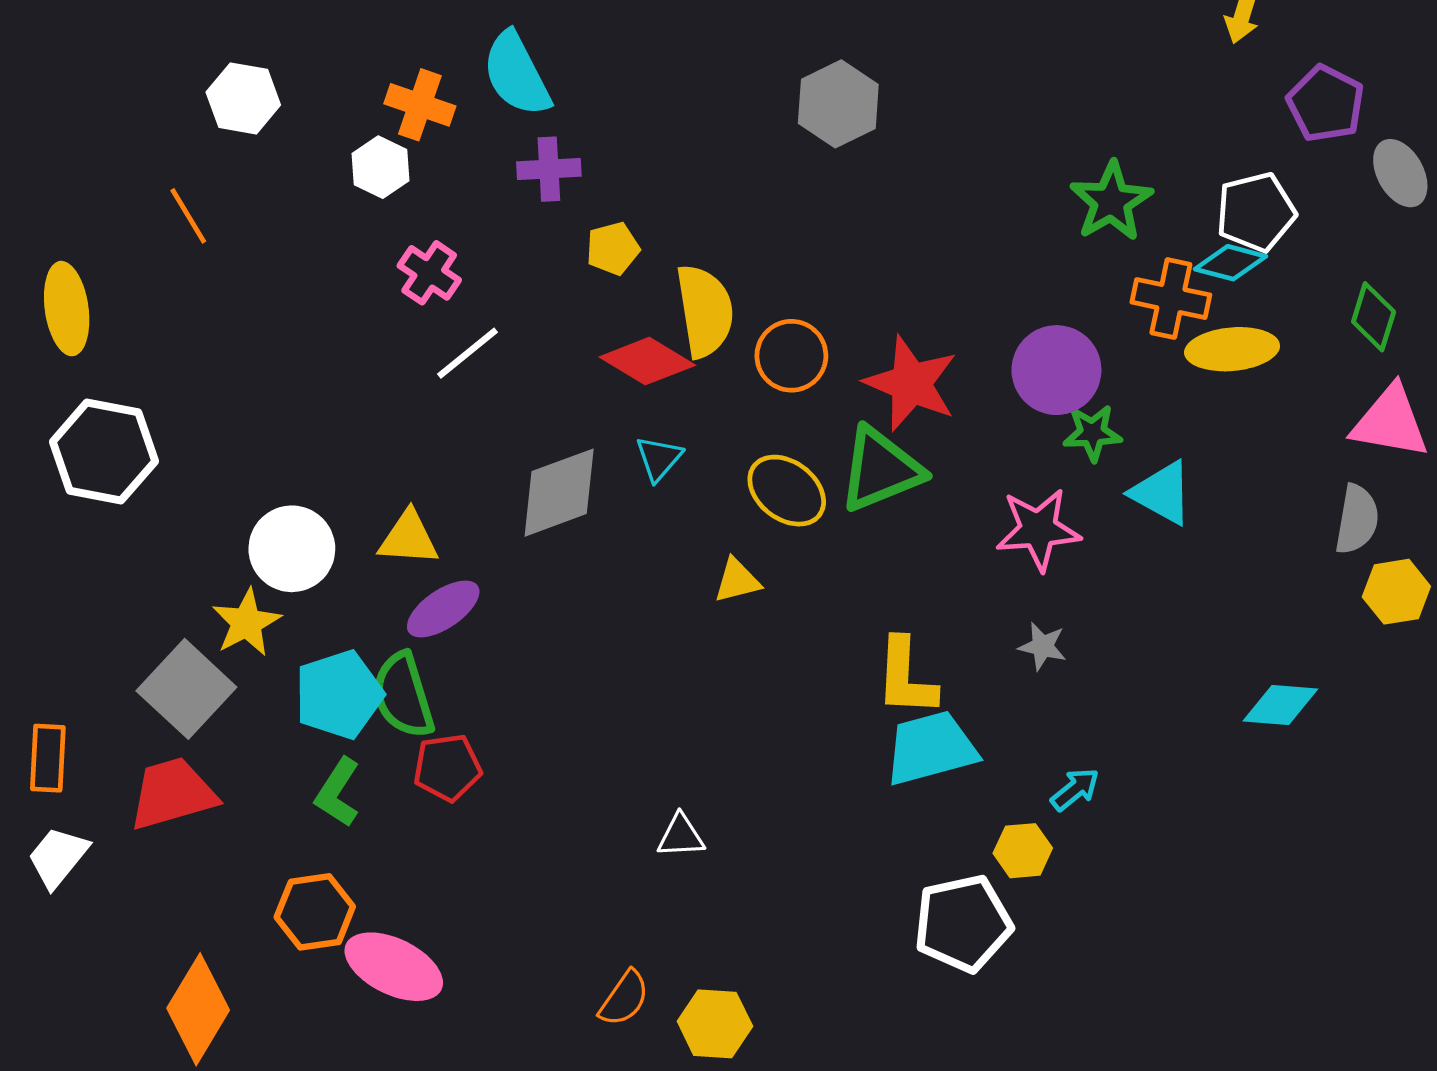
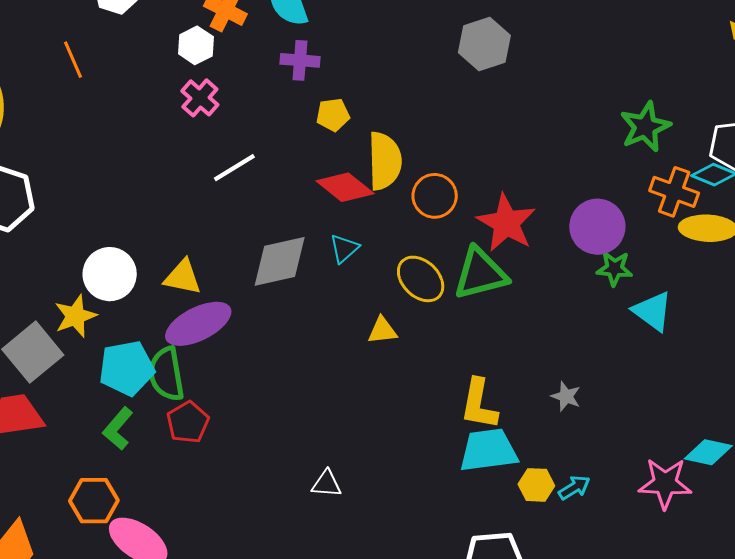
pink cross: (429, 273) -> (200, 98), moved
pink star: (1038, 529) -> (665, 483), moved
purple ellipse: (443, 609) -> (198, 324), size x1.4
red pentagon: (447, 768) -> (188, 422), turned -30
yellow hexagon: (1023, 851) -> (536, 485), moved

